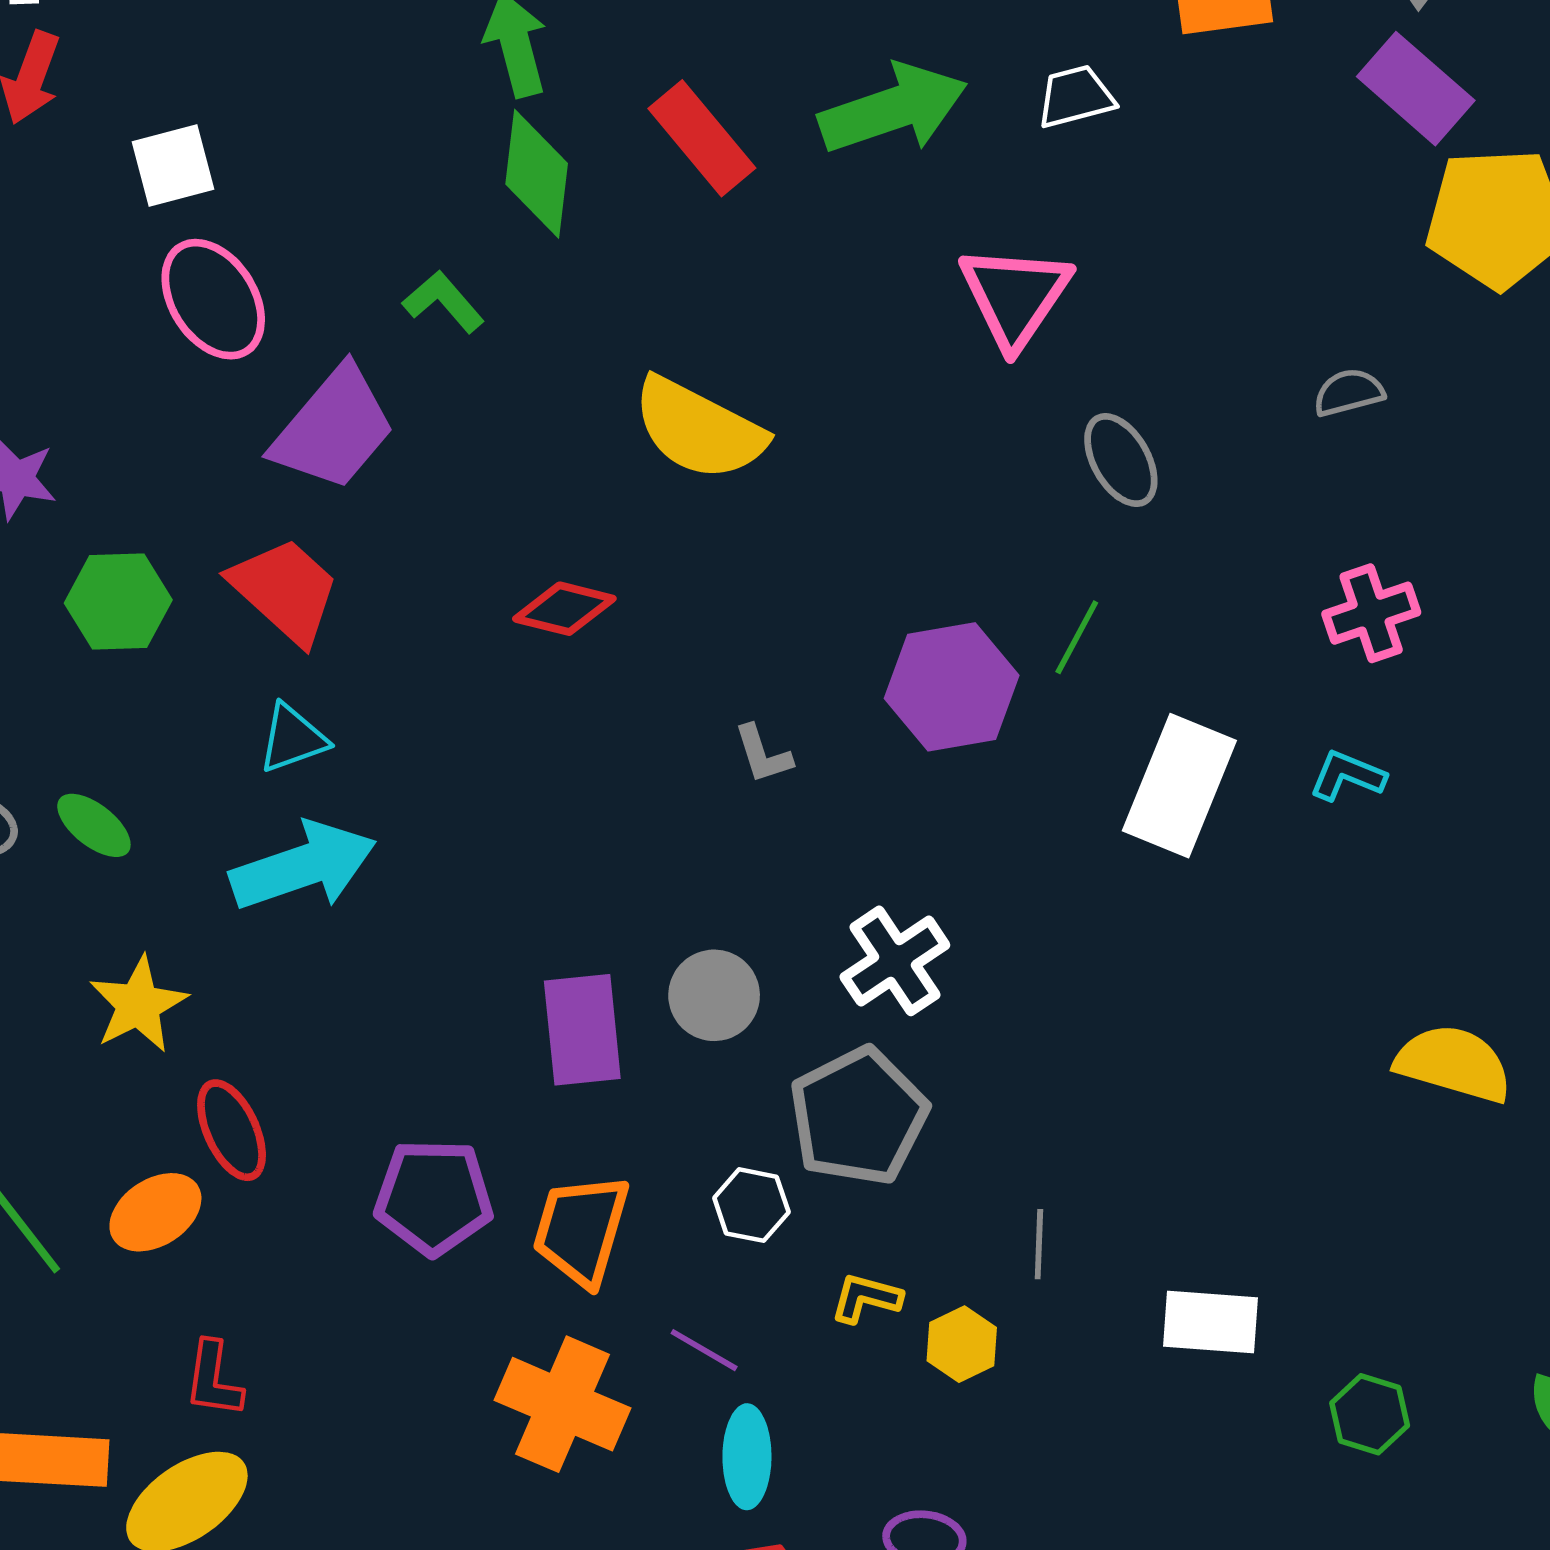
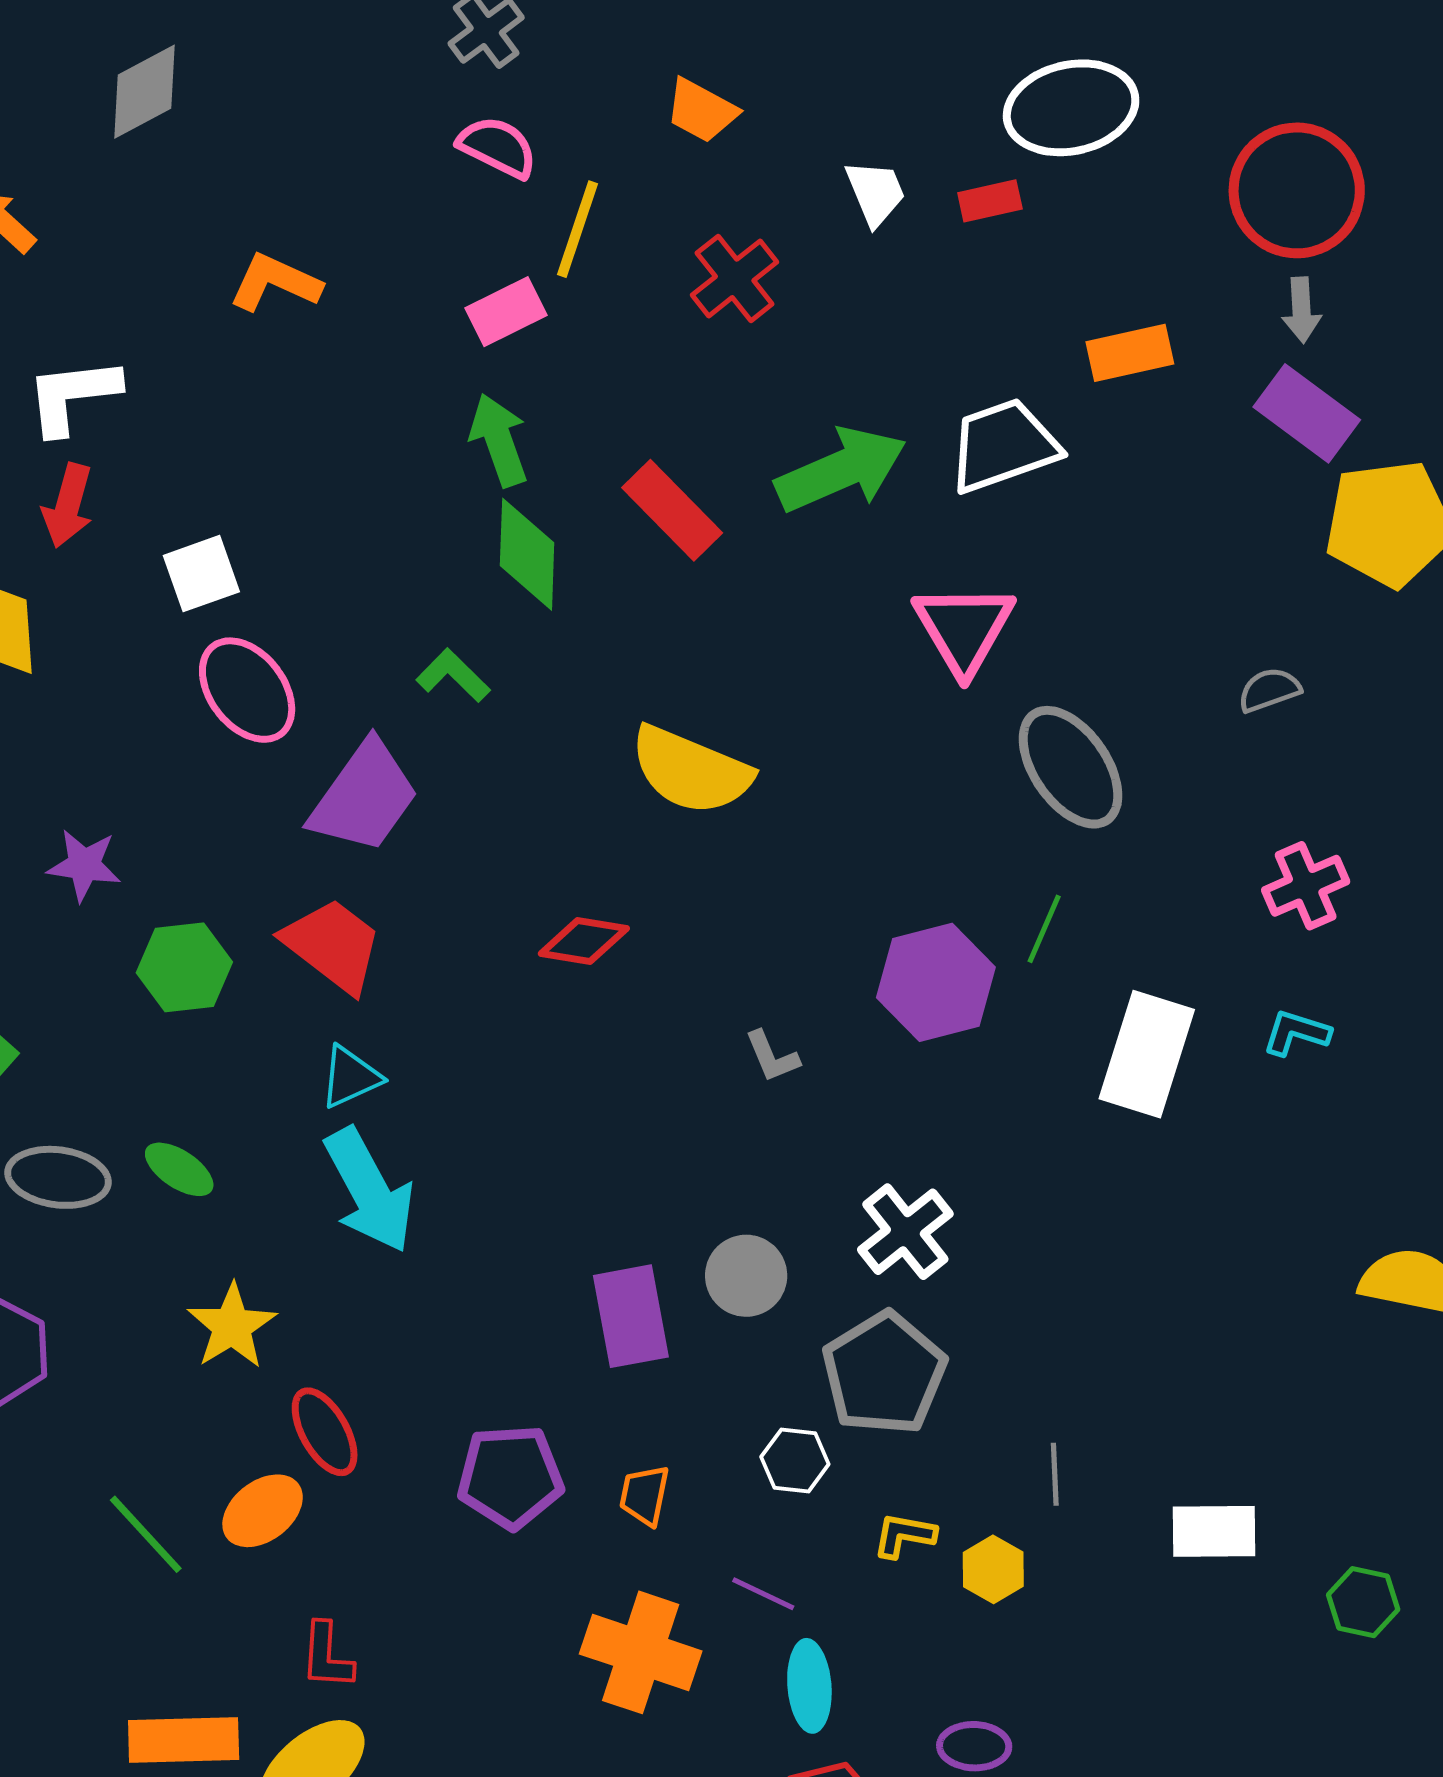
white trapezoid: (1076, 97) -> (1003, 446), size x1.6
gray ellipse: (1121, 460) -> (1071, 767), size x1.5
cyan arrow: (303, 866) -> (369, 1190), turned 85
orange trapezoid: (581, 1230) -> (644, 1495), size x0.6

